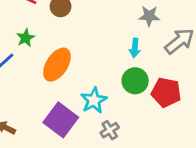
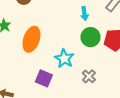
purple square: (61, 120) -> (44, 78), size x0.7
gray cross: (110, 130) -> (89, 76), moved

